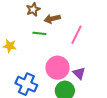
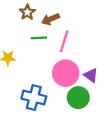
pink line: (76, 35) -> (64, 41), moved

